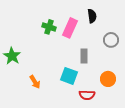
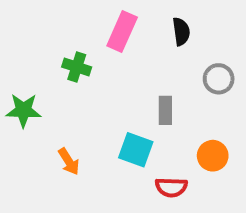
green cross: (49, 27) -> (77, 67), moved
pink rectangle: (70, 28) -> (122, 32), moved
green star: (12, 56) -> (23, 110), turned -30

